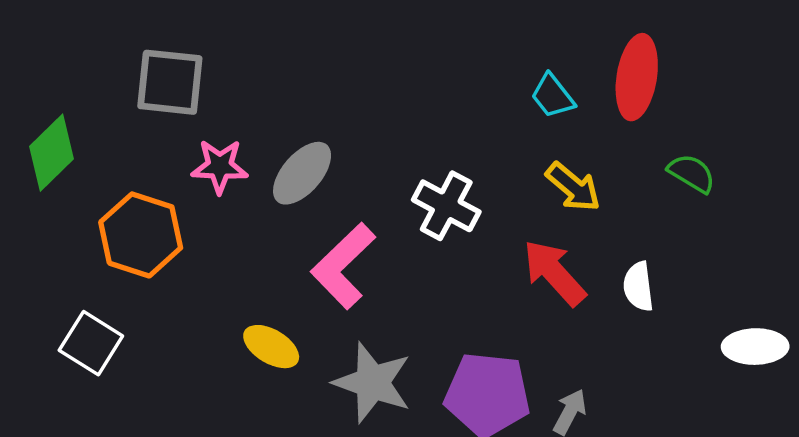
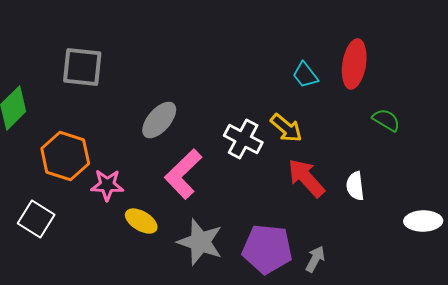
pink star: (220, 166) -> (107, 185), moved
yellow arrow: (573, 187) -> (286, 128), moved

